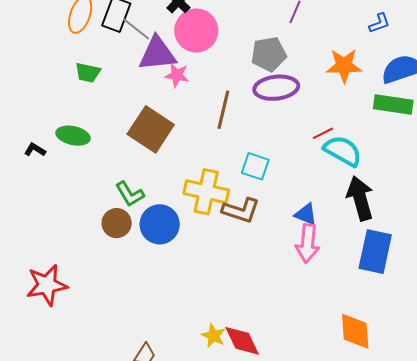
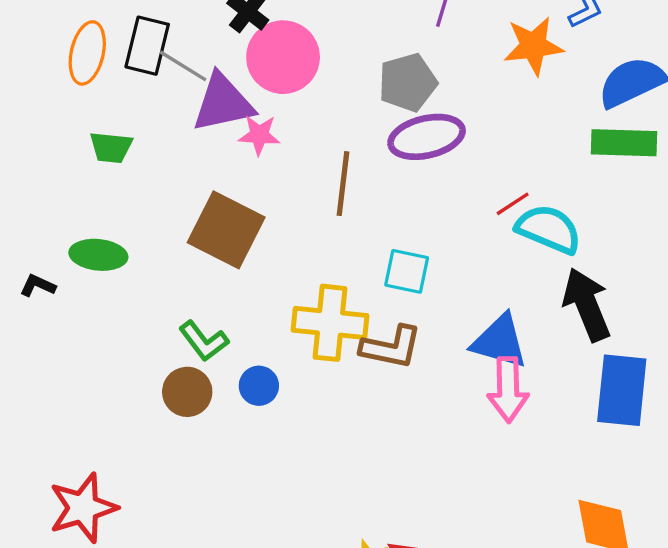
orange star: (344, 66) -> (533, 46), moved
blue triangle: (306, 214) -> (500, 341), size x1.5
blue circle: (160, 224) -> (259, 386), size x0.6

